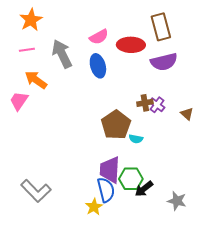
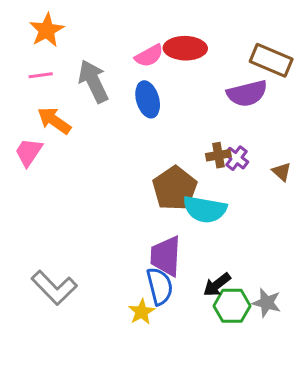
brown rectangle: (161, 27) -> (271, 60), moved, turned -52
red ellipse: (131, 45) -> (185, 48), moved
cyan semicircle: (136, 139) -> (205, 209), size x2.0
green hexagon: (131, 179) -> (232, 306), moved

